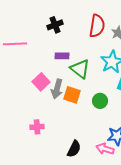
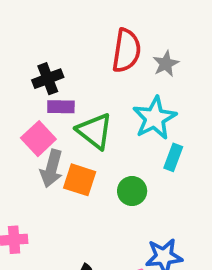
black cross: (55, 25) -> (48, 79), moved
pink square: (41, 82) -> (38, 139), moved

